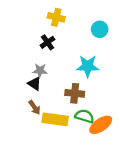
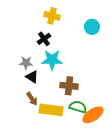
cyan star: (88, 66) -> (52, 60), moved
gray star: (40, 71) -> (26, 63), moved

